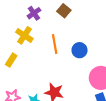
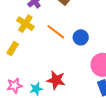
orange line: (55, 44) -> (56, 32), turned -42

